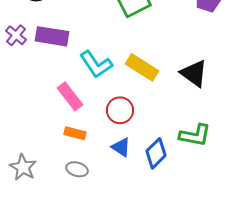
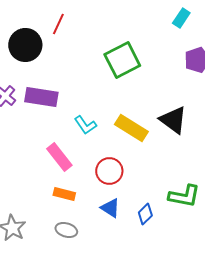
cyan L-shape: (96, 64) -> (85, 125), size x0.7
black triangle: (194, 73) -> (173, 120), moved
blue diamond: (156, 153) -> (145, 214), size x0.7

